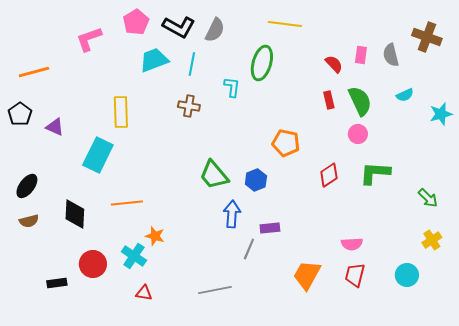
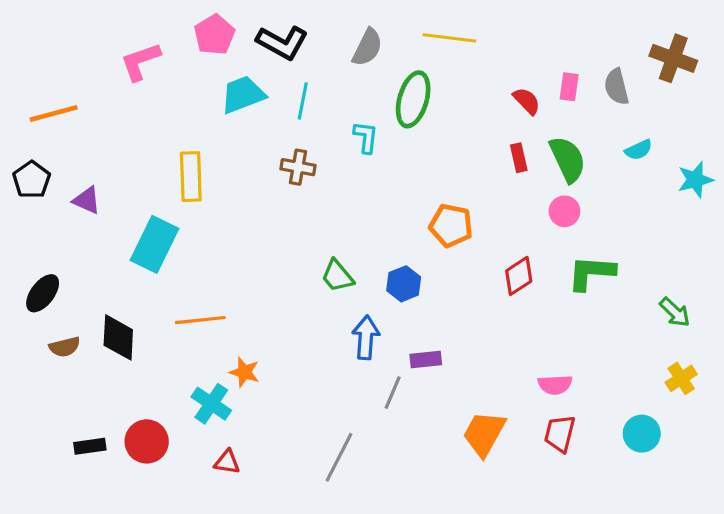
gray semicircle: (215, 30) -> (367, 47), moved
green trapezoid: (214, 175) -> (337, 276), size x0.7
brown semicircle: (29, 221) -> (65, 347), moved
red circle: (93, 264) -> (147, 441), moved
gray line: (215, 290) -> (339, 457), turned -52

